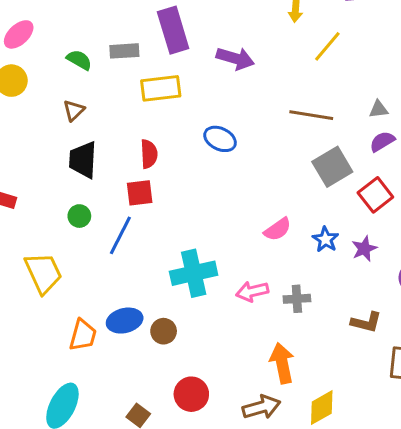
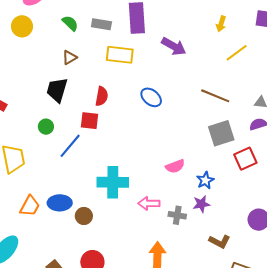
brown triangle: (74, 110) -> (70, 58), moved
purple star: (364, 249) -> (201, 204), moved

